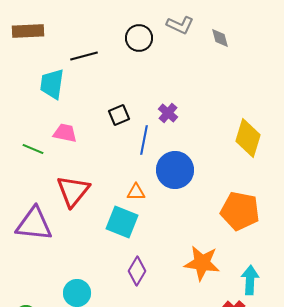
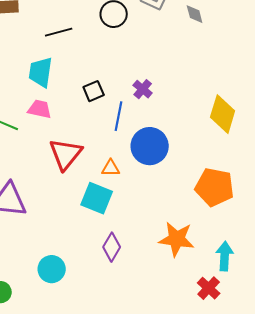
cyan trapezoid: (52, 84) -> (41, 72), moved
red triangle: (73, 191) -> (66, 154), moved

